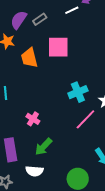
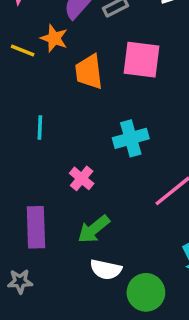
cyan cross: (78, 92) -> (131, 138), moved
white semicircle: (34, 171) -> (106, 269), moved

